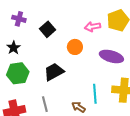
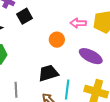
black square: (48, 29) -> (24, 16), moved
black trapezoid: (54, 72) -> (48, 73), moved

